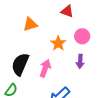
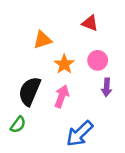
pink circle: (82, 36) -> (98, 60), moved
orange star: (58, 43) -> (64, 64), moved

